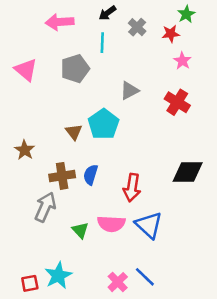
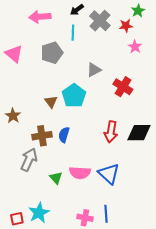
gray cross: (137, 27) -> (100, 21), size x1.5
red cross: (177, 102) -> (123, 87), moved
red arrow: (132, 188) -> (111, 132), moved
blue line: (145, 277) -> (106, 214), turned 42
pink cross: (118, 282) -> (85, 218), turned -35

